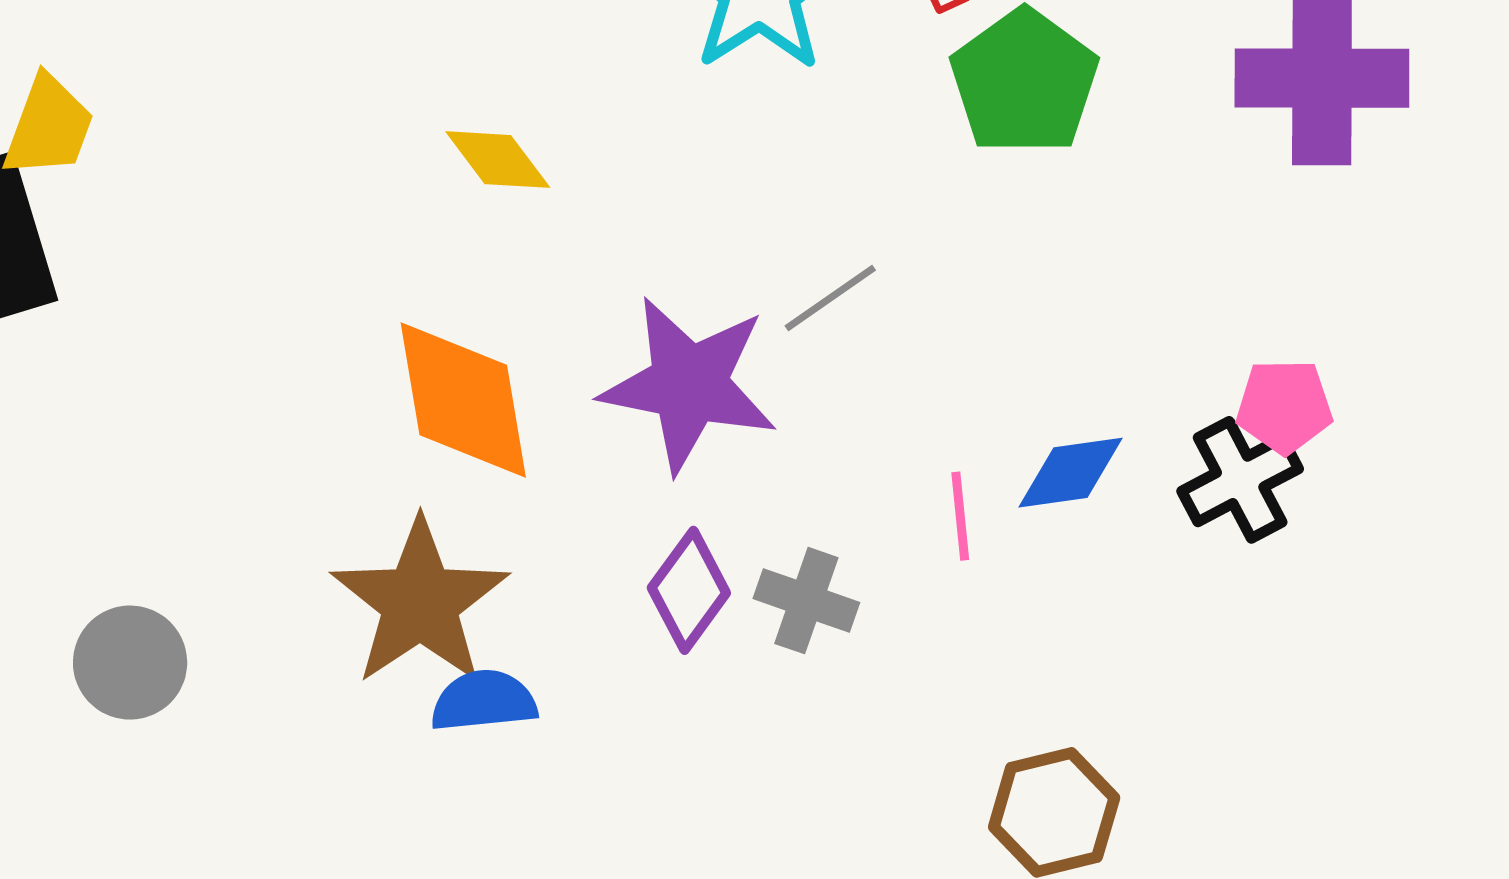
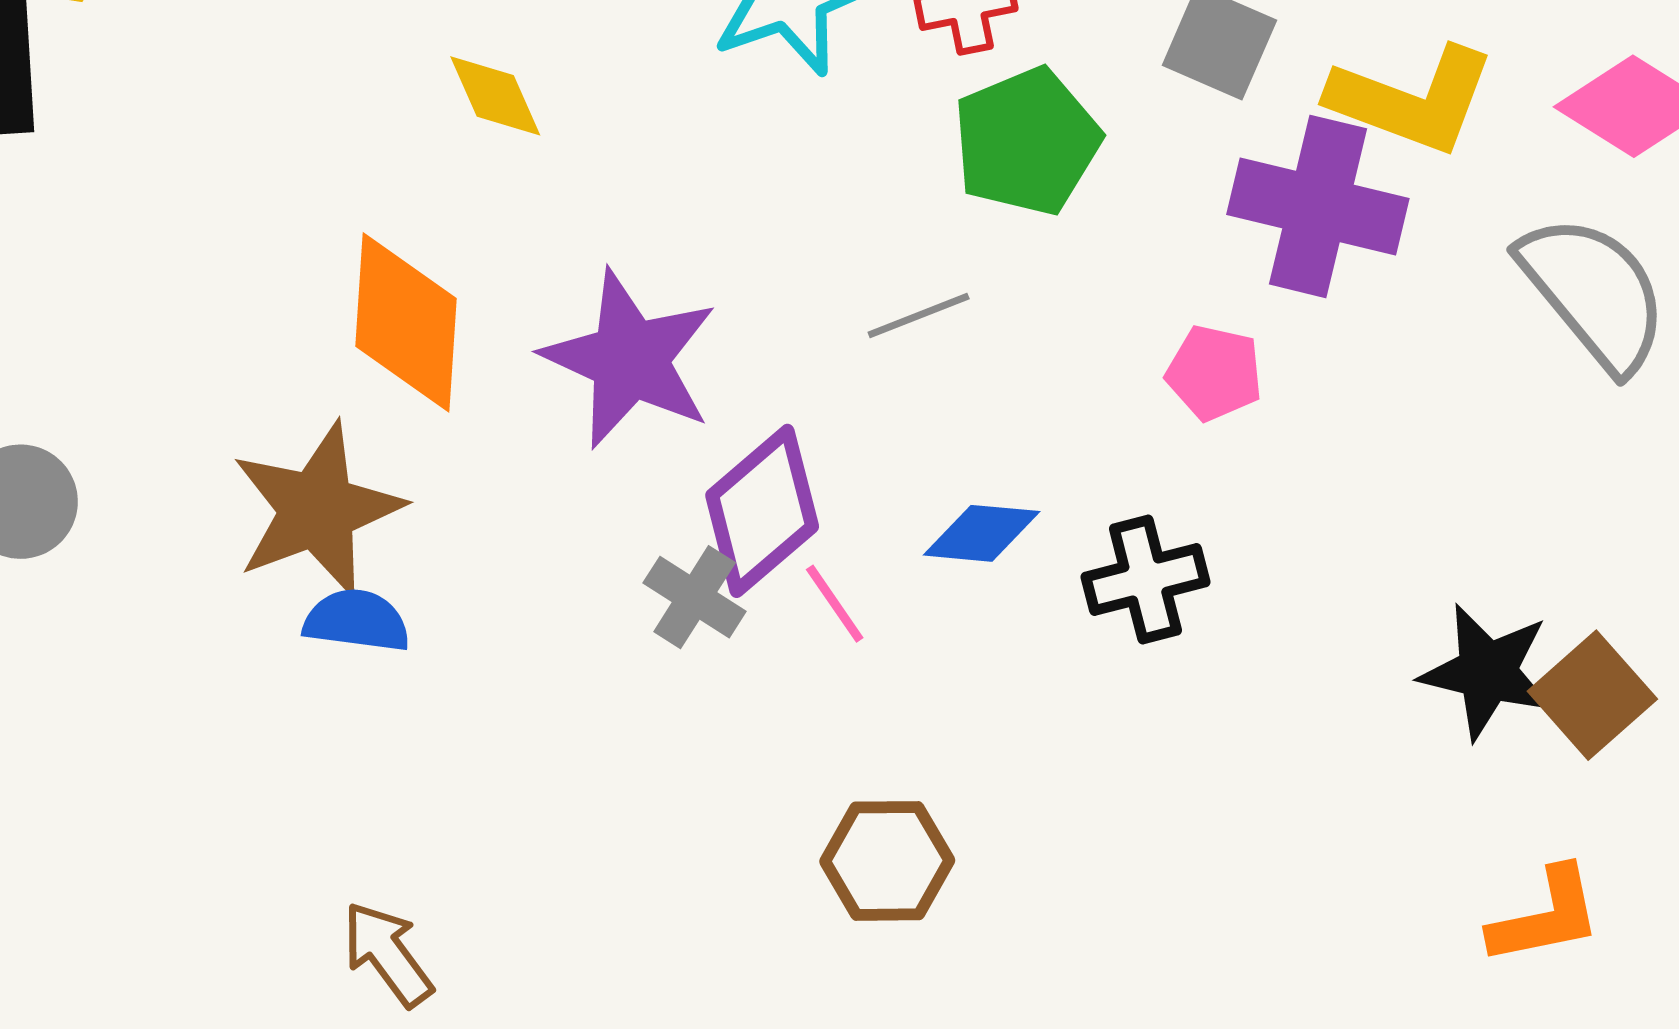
gray line: (830, 298) -> (919, 316), moved
pink pentagon: (1284, 406) -> (1214, 373), moved
pink line: (960, 516) -> (835, 604), moved, turned -42
purple diamond: (689, 590) -> (762, 511), moved, size x1.4

